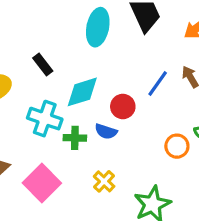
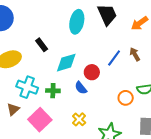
cyan cross: (45, 119) -> (27, 87), moved
blue semicircle: (106, 131) -> (81, 88), turned 32
green cross: (75, 138) -> (53, 91), moved

